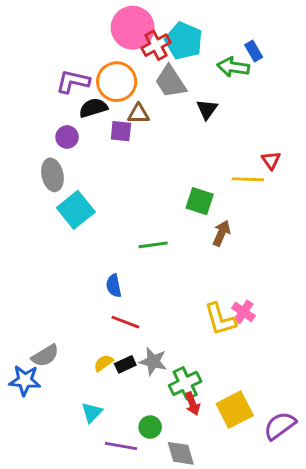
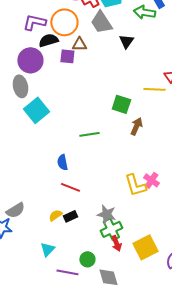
purple circle: (67, 137) -> (30, 60), size x1.6
gray star: (153, 361) -> (106, 214), moved

